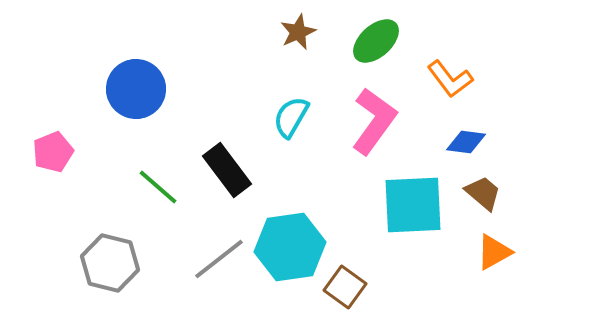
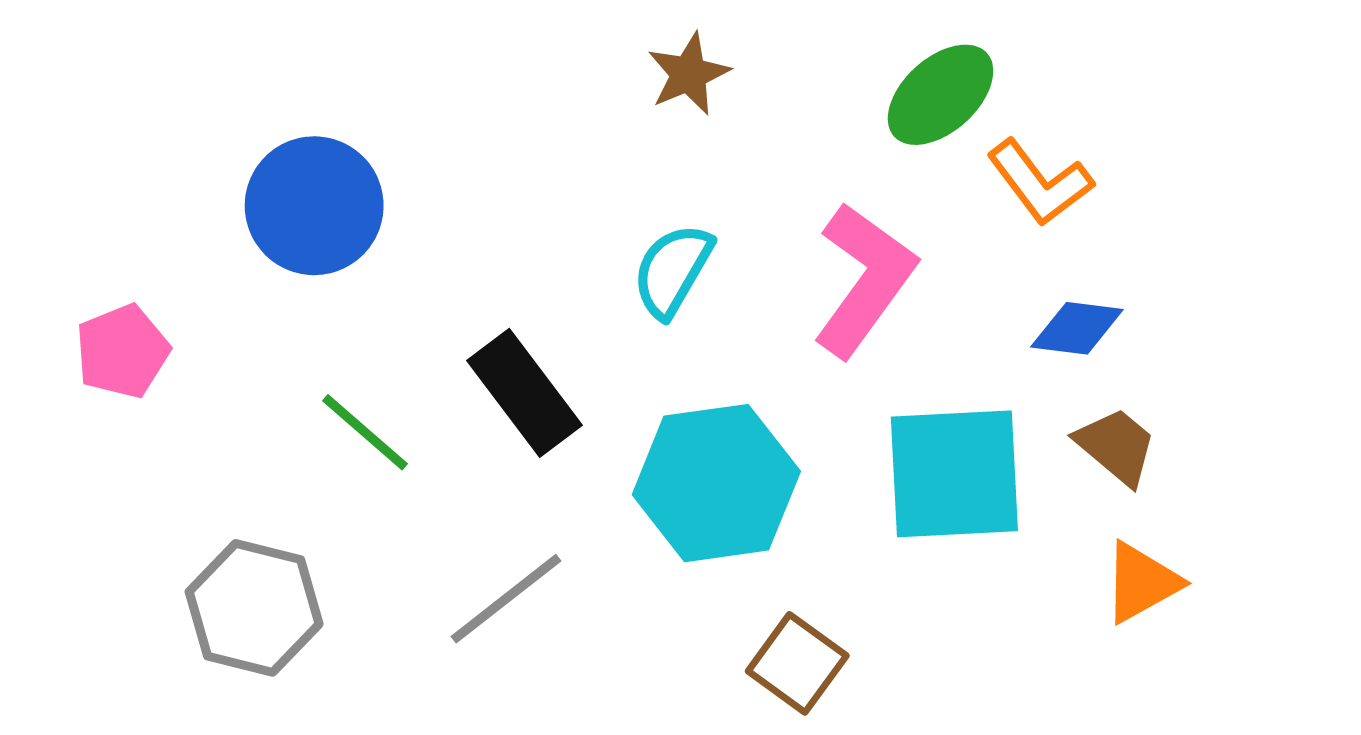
green ellipse: (376, 41) -> (941, 95), moved
cyan hexagon: (290, 247) -> (716, 483), moved

